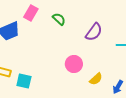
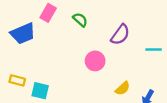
pink circle: (74, 64) -> (95, 61), moved

